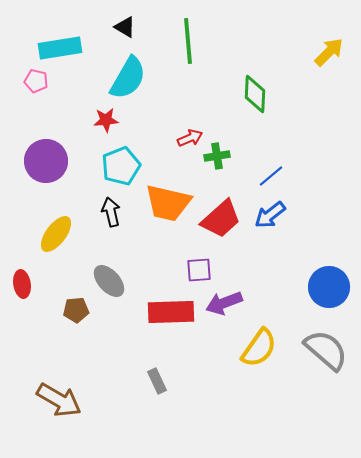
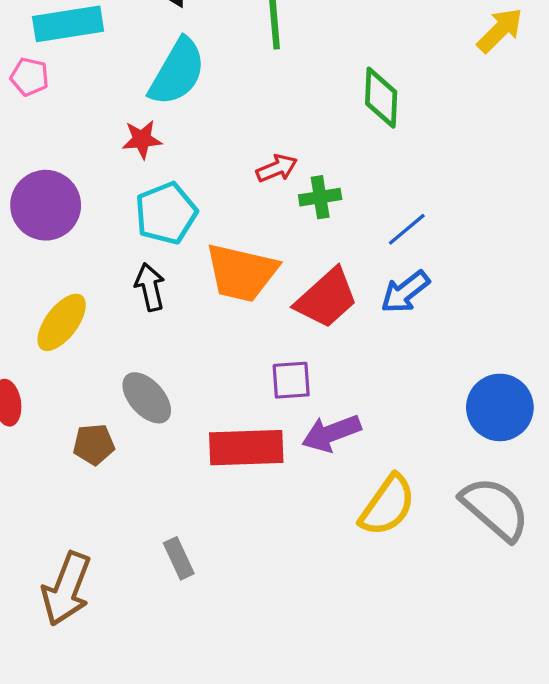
gray rectangle: (157, 381) -> (179, 558), moved
brown arrow: (59, 400) -> (66, 589), turned 81

